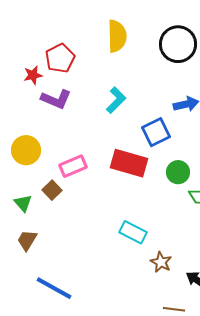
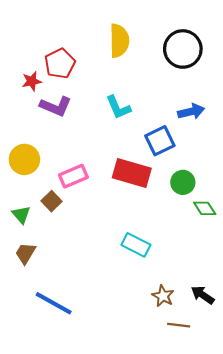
cyan L-shape: (116, 100) -> (118, 107), turned 112
brown star: (161, 262) -> (163, 296), moved

